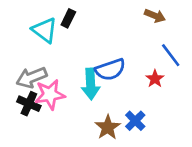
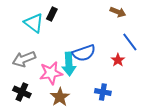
pink star: (50, 95) -> (51, 73), moved
black cross: (29, 104) -> (22, 92), moved
blue cross: (135, 121) -> (103, 92), turned -35
brown star: (108, 127) -> (60, 97), moved

